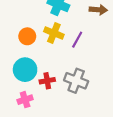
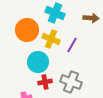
orange circle: (27, 36) -> (27, 30), moved, size x1.5
cyan circle: (25, 70) -> (38, 62), moved

